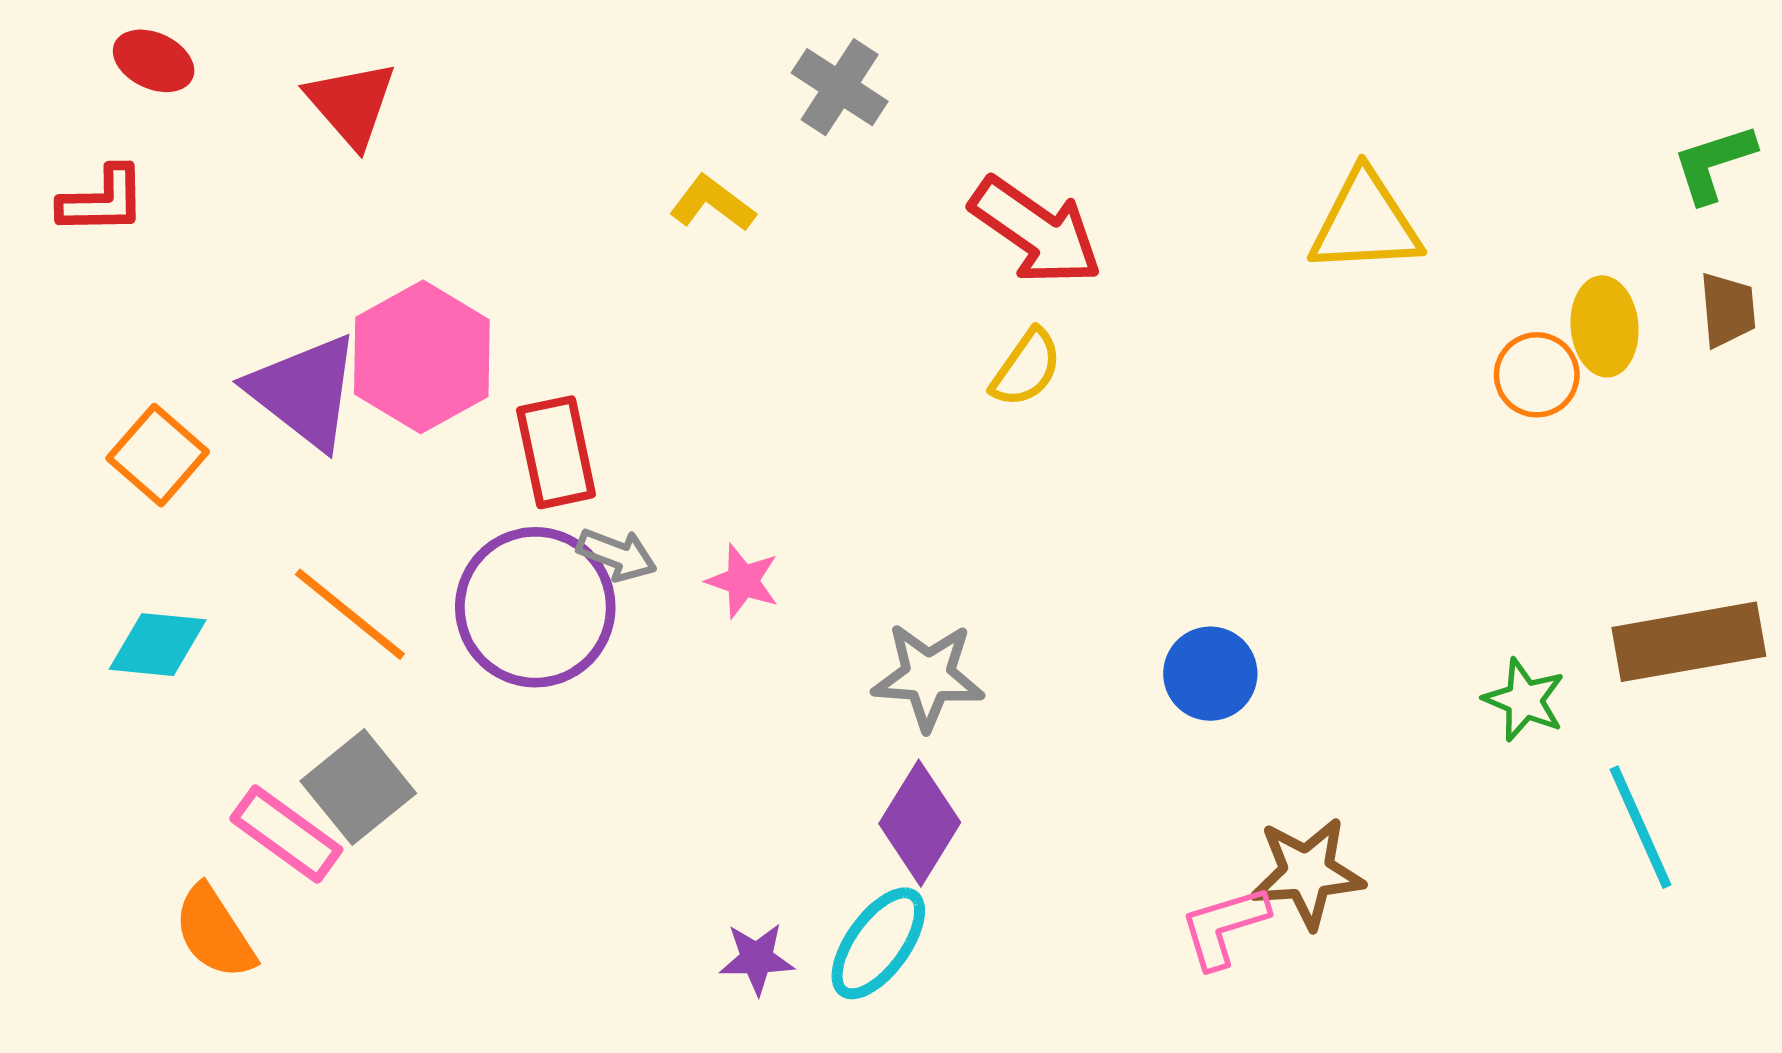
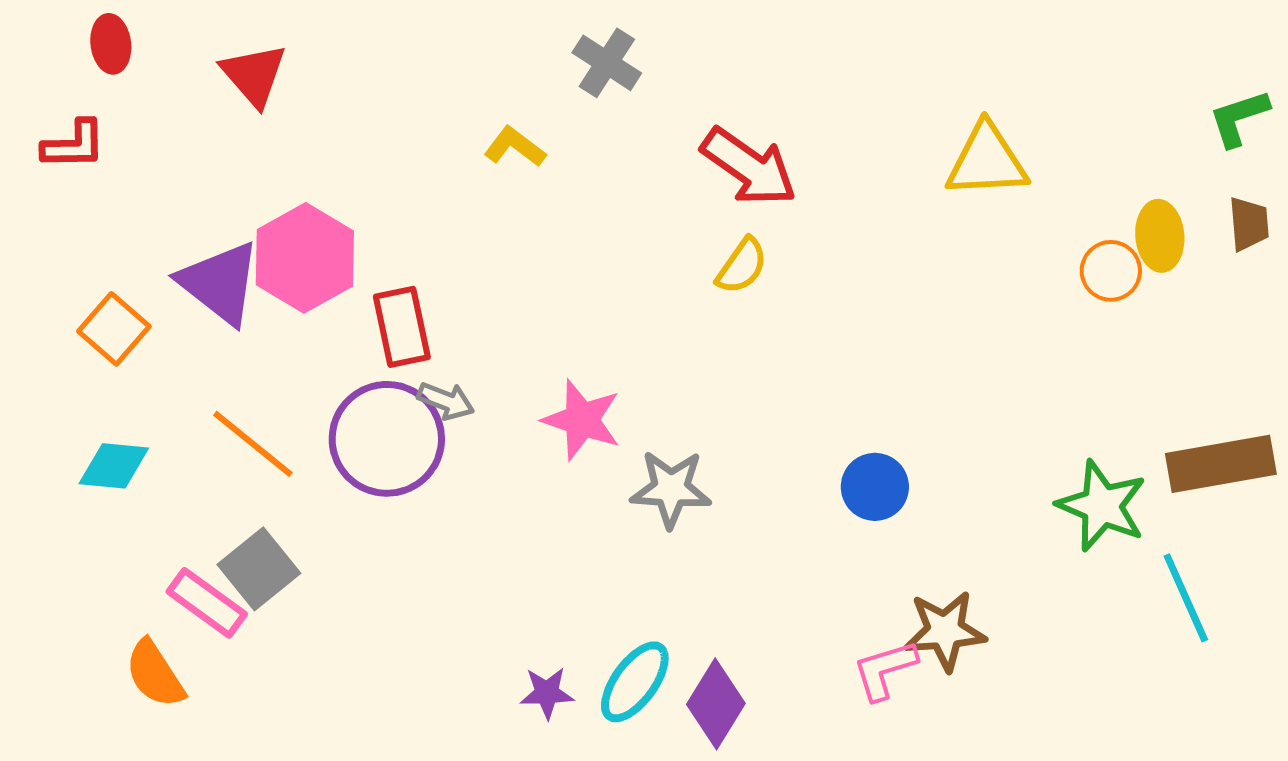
red ellipse: (154, 61) -> (111, 44), turned 58
pink star: (743, 581) -> (582, 420), moved, size x1.5
green star: (1524, 700) -> (1102, 506), size x1.5
purple diamond: (920, 823) -> (716, 704), moved

